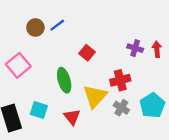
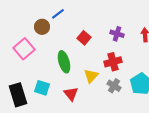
brown circle: (35, 27) -> (42, 27), moved
purple cross: (135, 48) -> (117, 34), moved
yellow triangle: (95, 96) -> (91, 76), size x0.7

